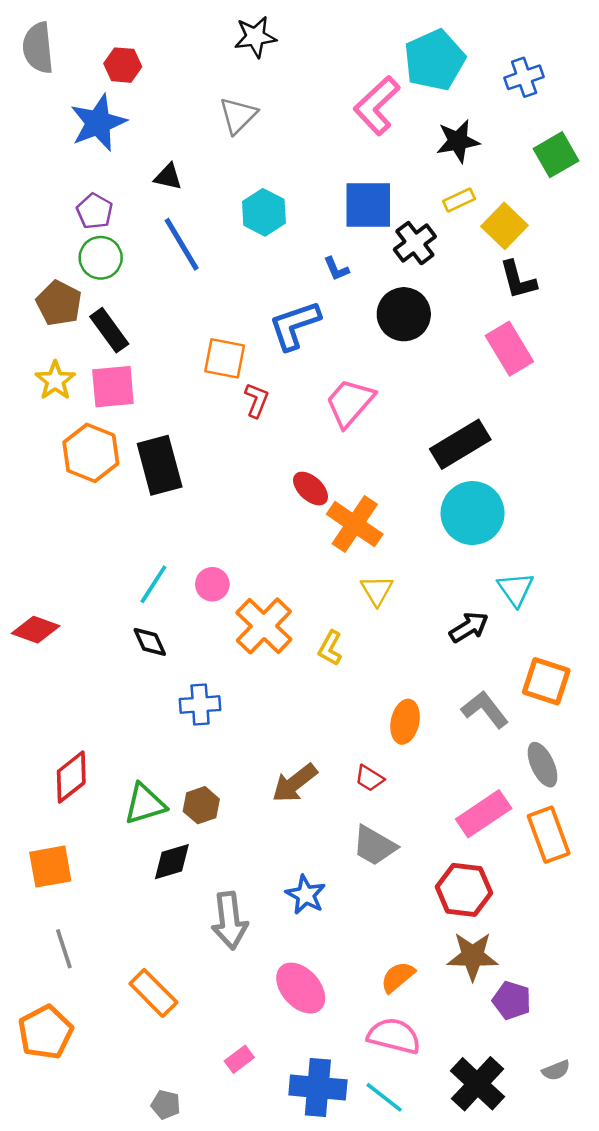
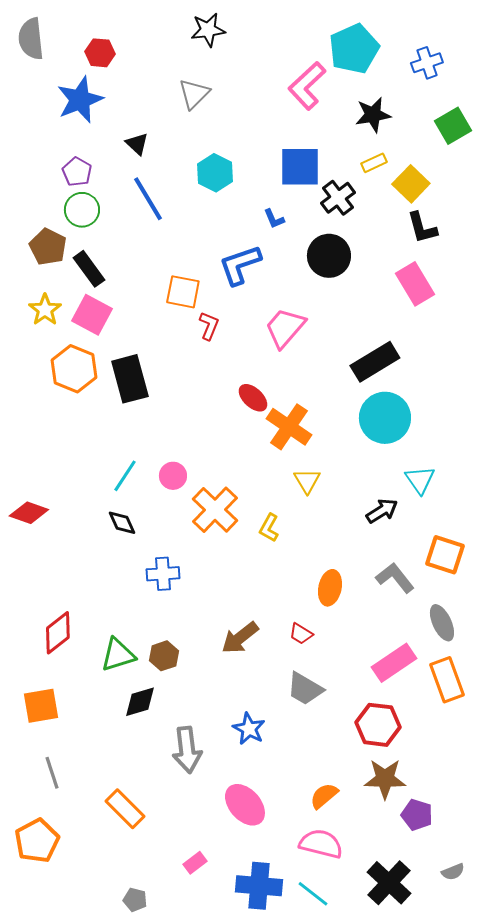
black triangle: (168, 177) -> (137, 144), turned 30
pink square: (113, 387) -> (92, 315), turned 33

